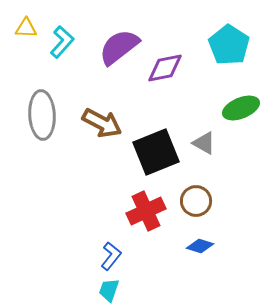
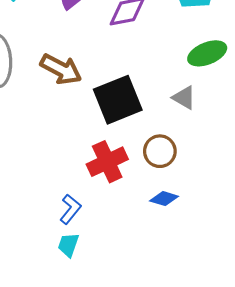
gray triangle: (204, 143) -> (184, 98), moved

